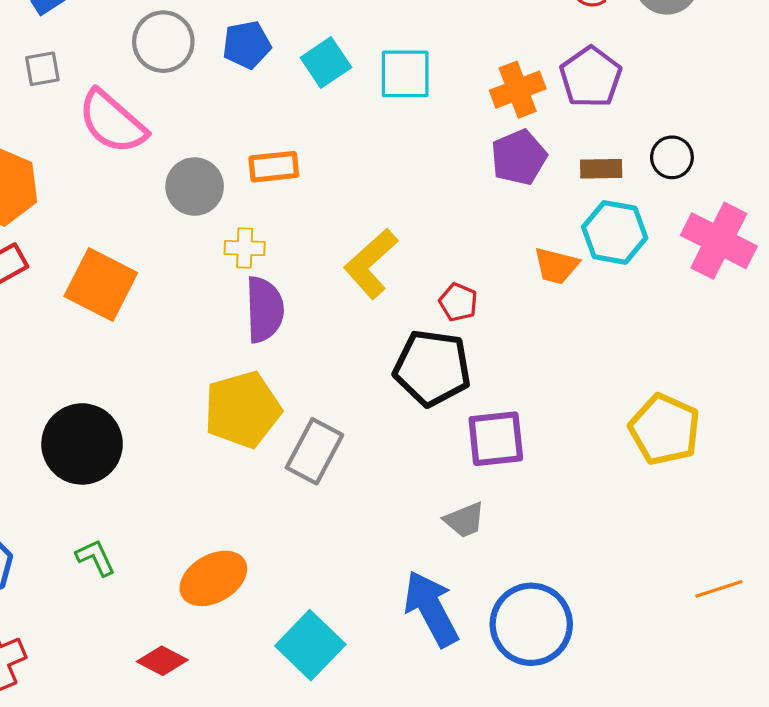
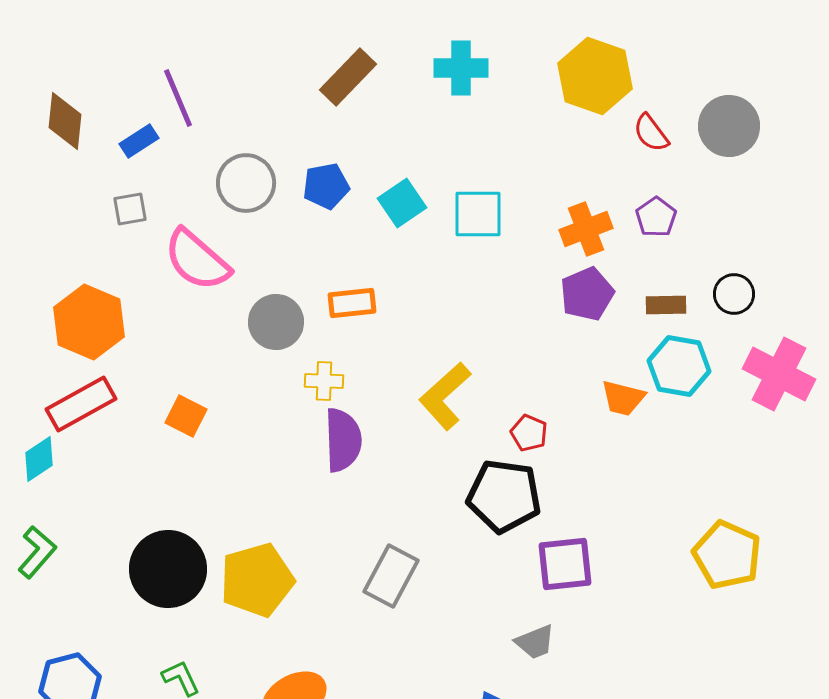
purple pentagon: (591, 77) -> (656, 217), size x0.7
orange square: (101, 284) -> (186, 416), size x0.6
yellow pentagon: (243, 410) -> (257, 580), moved

